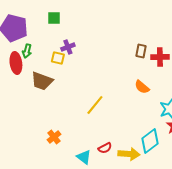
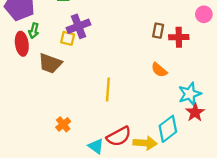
purple cross: (68, 47) -> (78, 26), size x1.5
yellow line: (95, 105) -> (108, 90), turned -35
red semicircle: (105, 148) -> (119, 136), size x1.6

